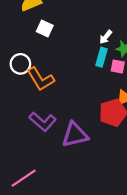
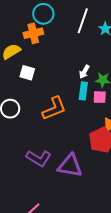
orange L-shape: (41, 79) -> (54, 108), moved, turned -72
purple triangle: (75, 135) -> (70, 166), turned 32

